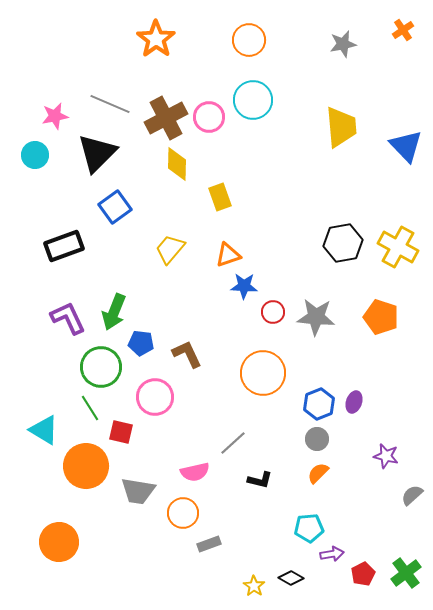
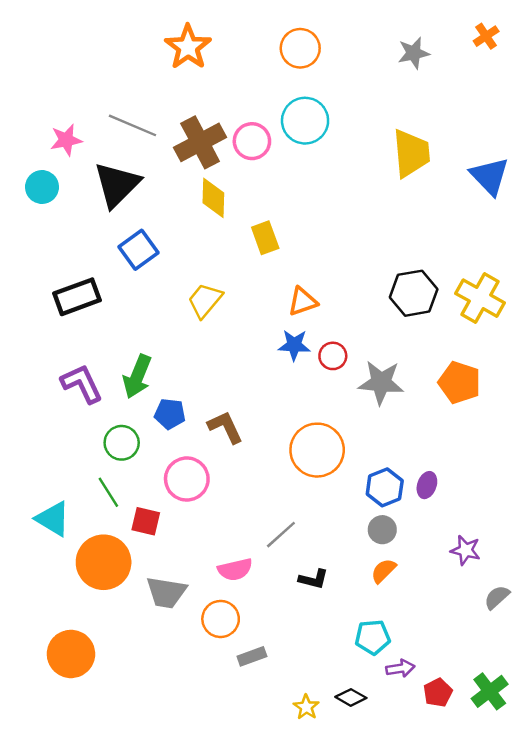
orange triangle: (228, 255) -> (303, 302), moved
red circle: (273, 312) -> (333, 356), moved
green circle: (101, 367) -> (122, 443), size x0.7

